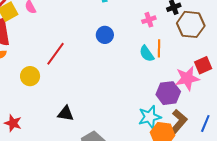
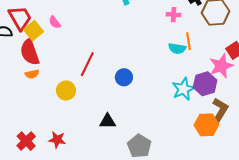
pink cross: (149, 20) -> (174, 15), turned 32
blue circle: (105, 35) -> (124, 77), moved
cyan semicircle: (147, 54) -> (177, 48), turned -36
cyan star: (150, 117) -> (183, 89), moved

